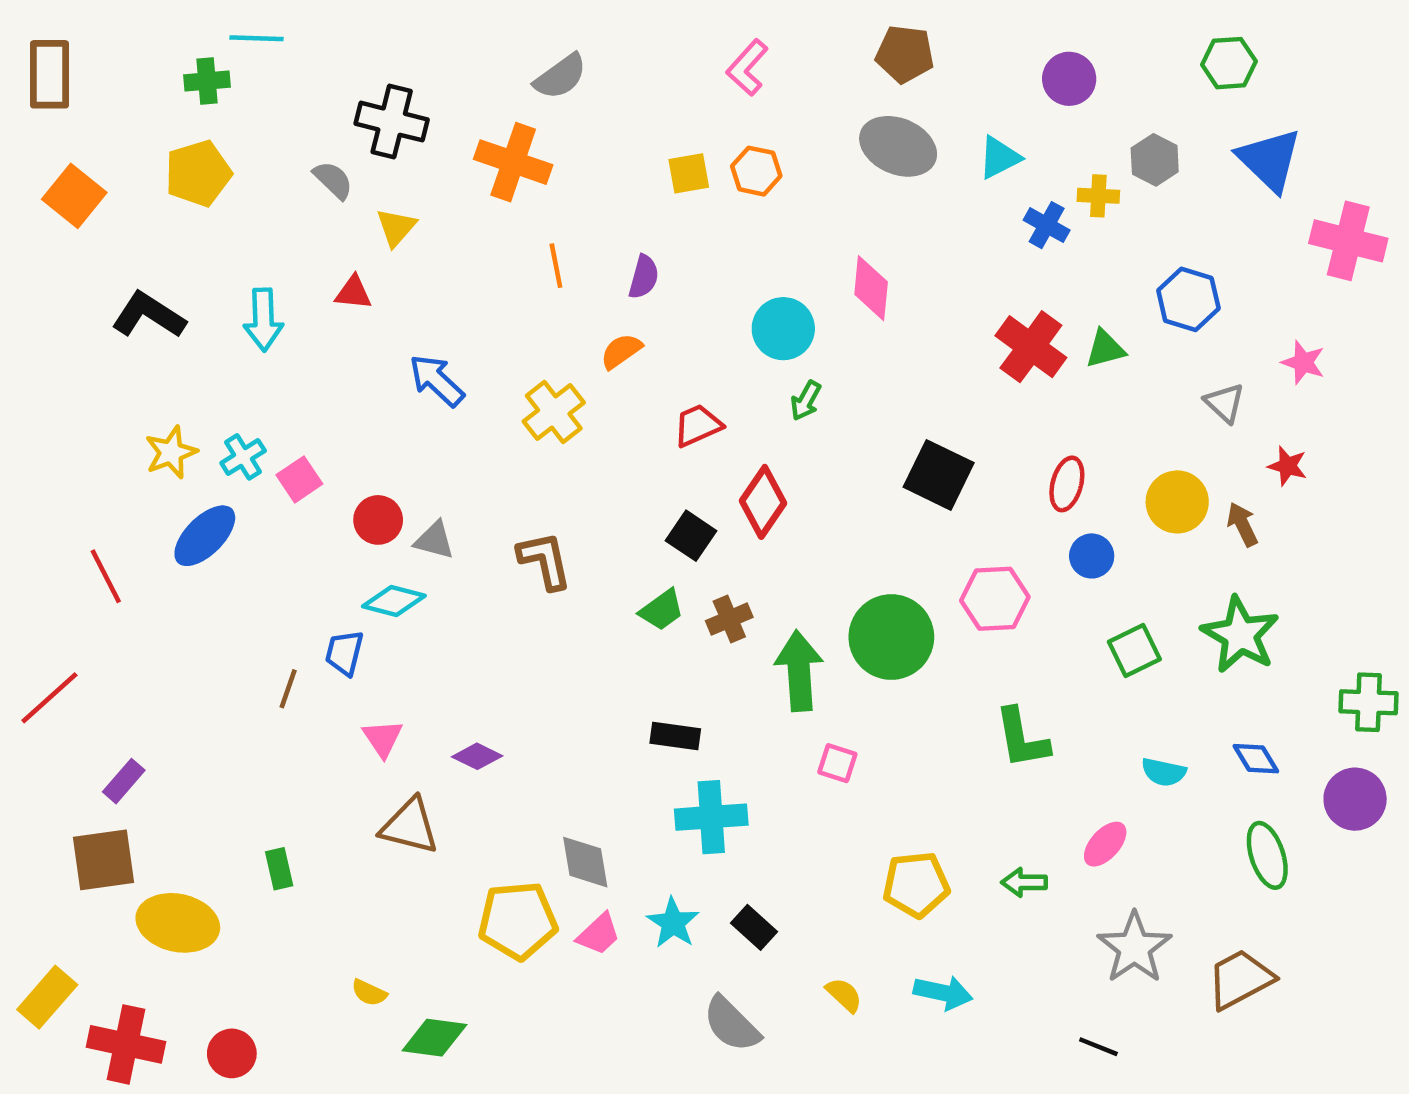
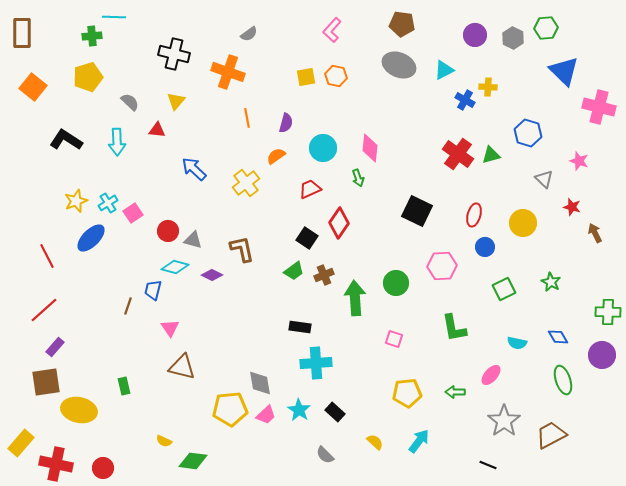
gray semicircle: (560, 77) -> (249, 34), size x0.7
gray hexagon: (1155, 160) -> (513, 38), moved
gray semicircle: (333, 180) -> (130, 102), moved
pink diamond: (871, 288) -> (370, 148), moved
cyan circle: (783, 329) -> (323, 148), moved
green arrow: (806, 401) -> (358, 178), turned -48
brown arrow: (1242, 524) -> (595, 233), moved
green star: (1240, 635) -> (551, 282), size x0.6
green circle: (891, 637) -> (396, 283), size x0.7
red line: (49, 698) -> (44, 310), moved
purple diamond: (477, 756) -> (212, 275), moved
pink square: (837, 763) -> (394, 339), moved
cyan arrow: (943, 993) -> (419, 441), turned -65
gray semicircle: (732, 1024) -> (325, 455), size x0.7

